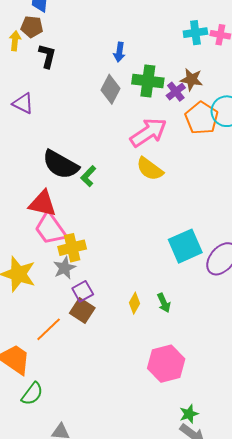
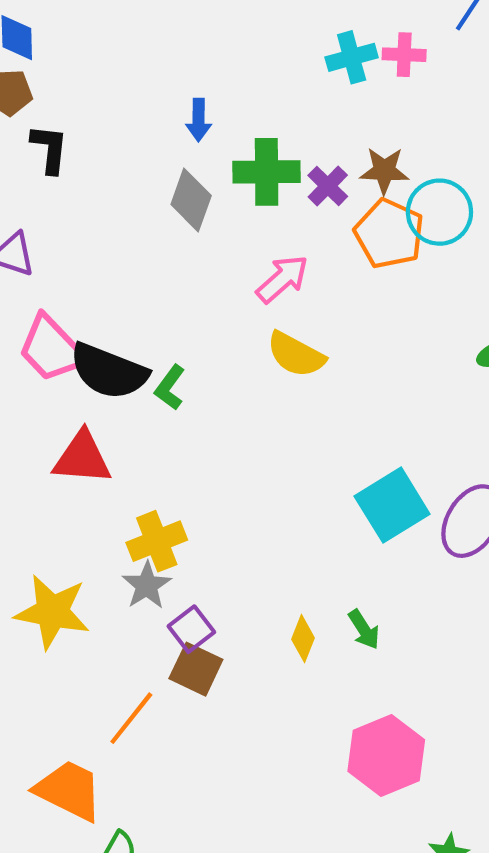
brown star: (191, 79) -> (384, 171), moved
pink arrow: (148, 132) -> (282, 279), size x0.7
pink trapezoid: (50, 229) -> (52, 349), moved

